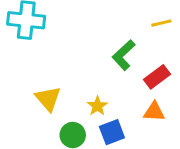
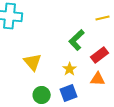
yellow triangle: (48, 99) -> (33, 62), moved
yellow star: (97, 106) -> (70, 69), moved

